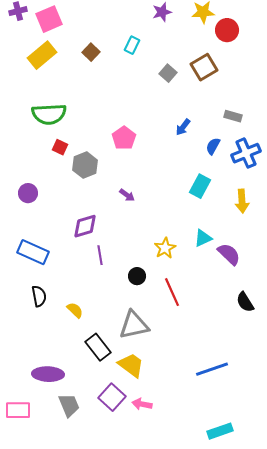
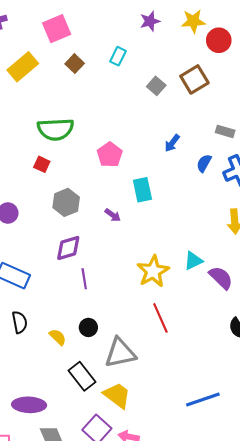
pink square: (49, 19) -> (57, 29), moved
green semicircle: (49, 114) -> (56, 129), moved
gray hexagon: (85, 165) -> (66, 202), moved
cyan rectangle: (200, 186) -> (142, 190), moved, turned -40
yellow star: (165, 248) -> (153, 271), size x1.4
black circle: (137, 276) -> (88, 327), moved

